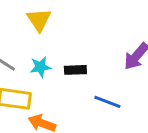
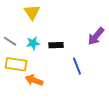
blue line: (107, 102) -> (77, 66), turned 48

